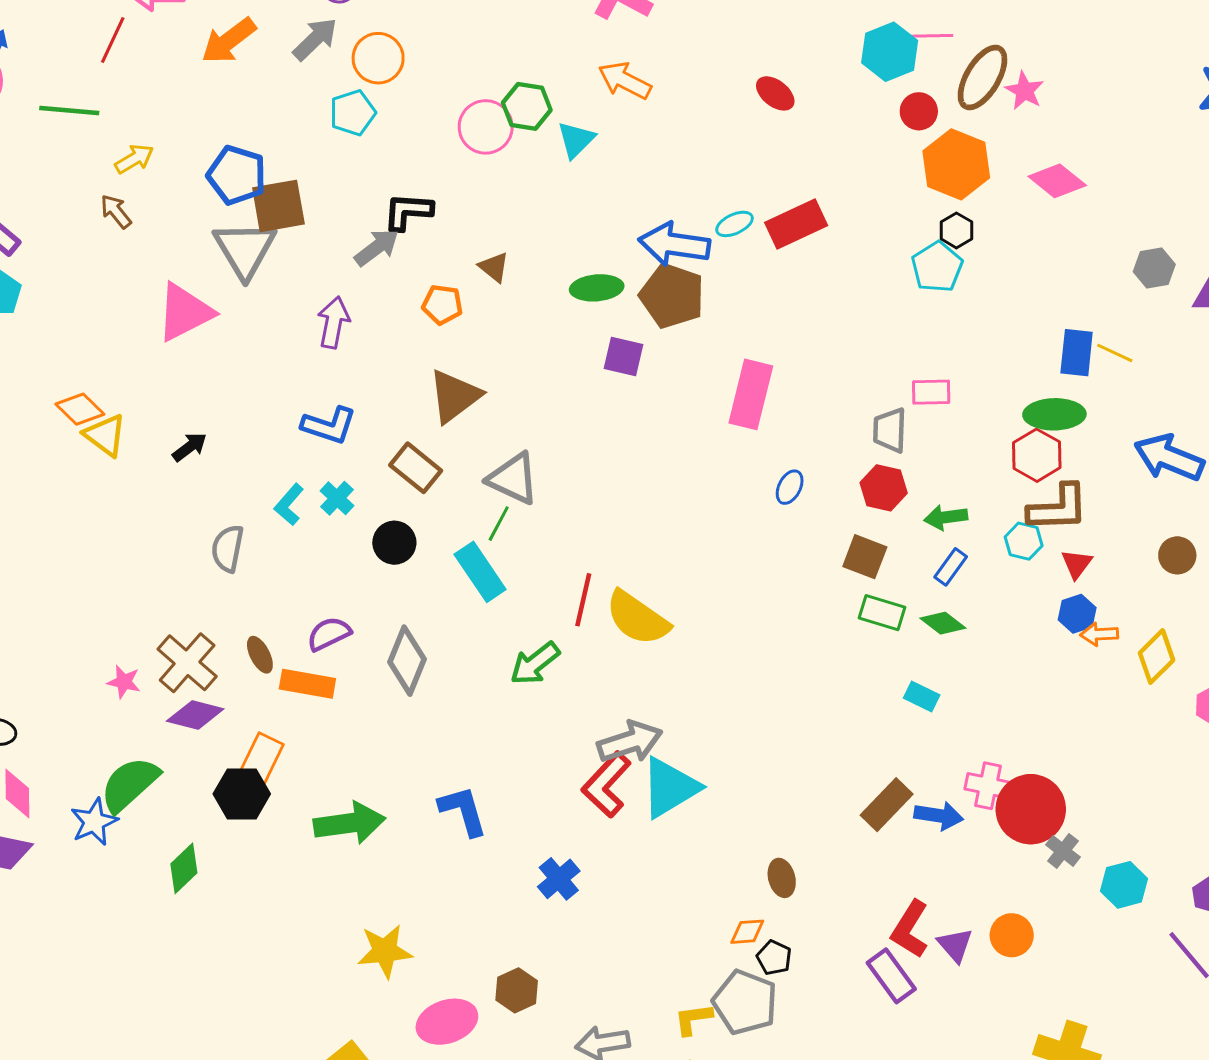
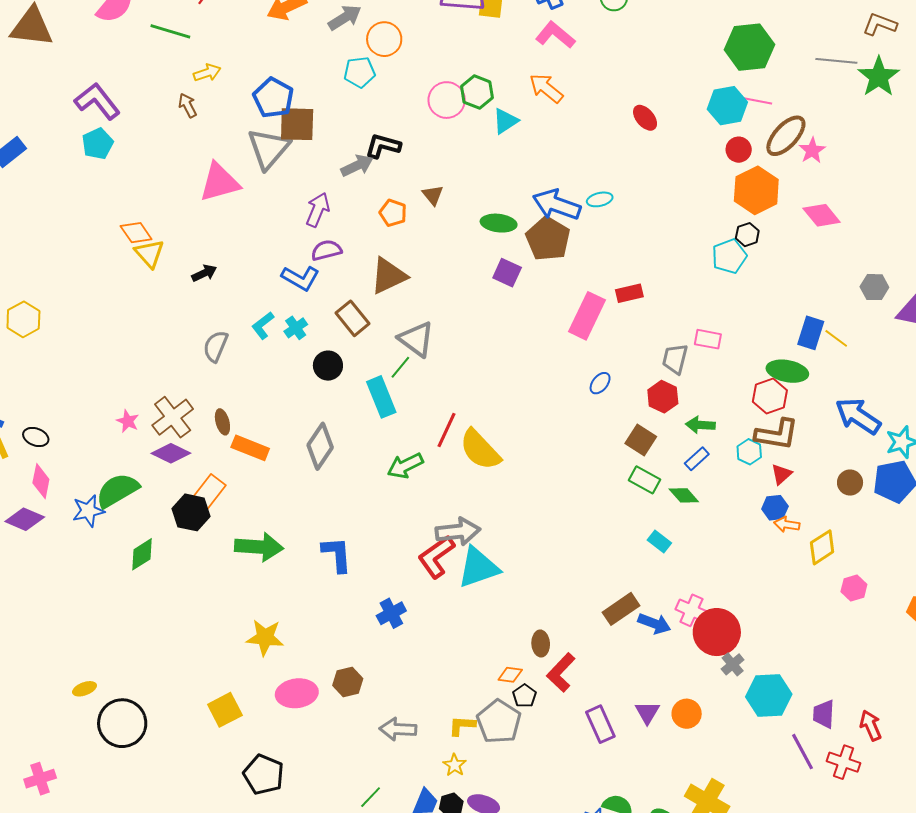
red rectangle: (796, 224) -> (629, 293), moved, size x0.7
purple semicircle: (329, 634) -> (326, 250), moved
cyan hexagon: (1124, 885) -> (769, 696), size x1.4
red L-shape: (910, 929) -> (561, 672), moved

